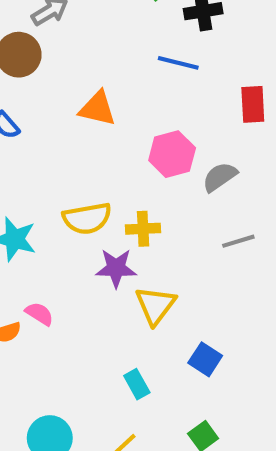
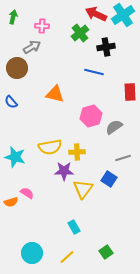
blue square: (205, 359) -> (109, 179), moved

